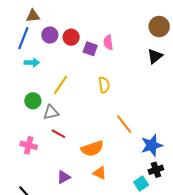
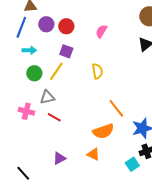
pink semicircle: (108, 42) -> (101, 31), turned 40
purple square: (90, 49) -> (66, 51), moved
green circle: (33, 101) -> (34, 73), moved
pink cross: (29, 145) -> (26, 111), moved
orange semicircle: (92, 149) -> (103, 131), moved

